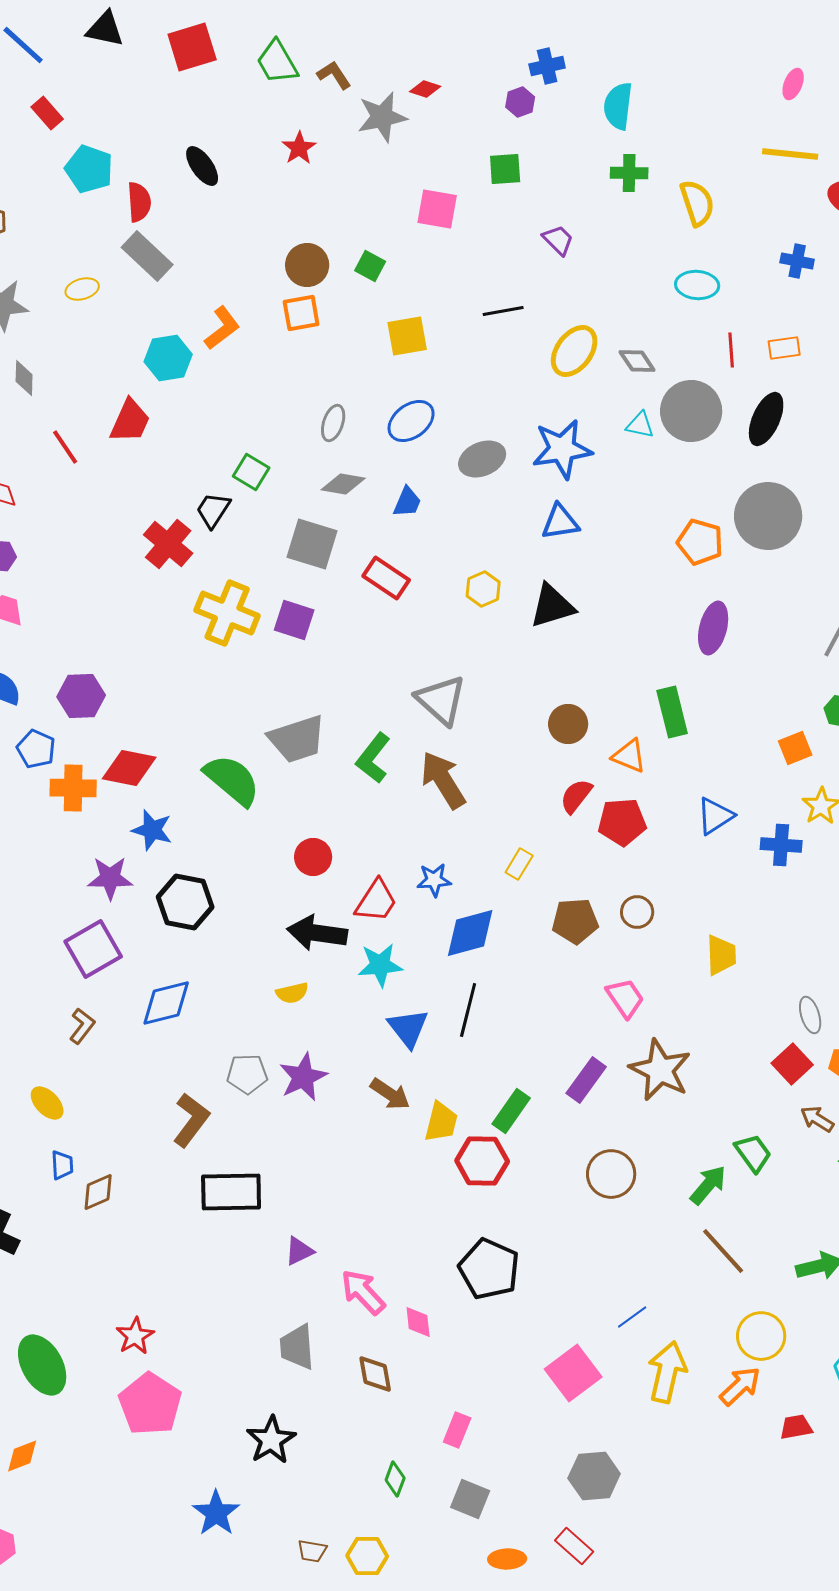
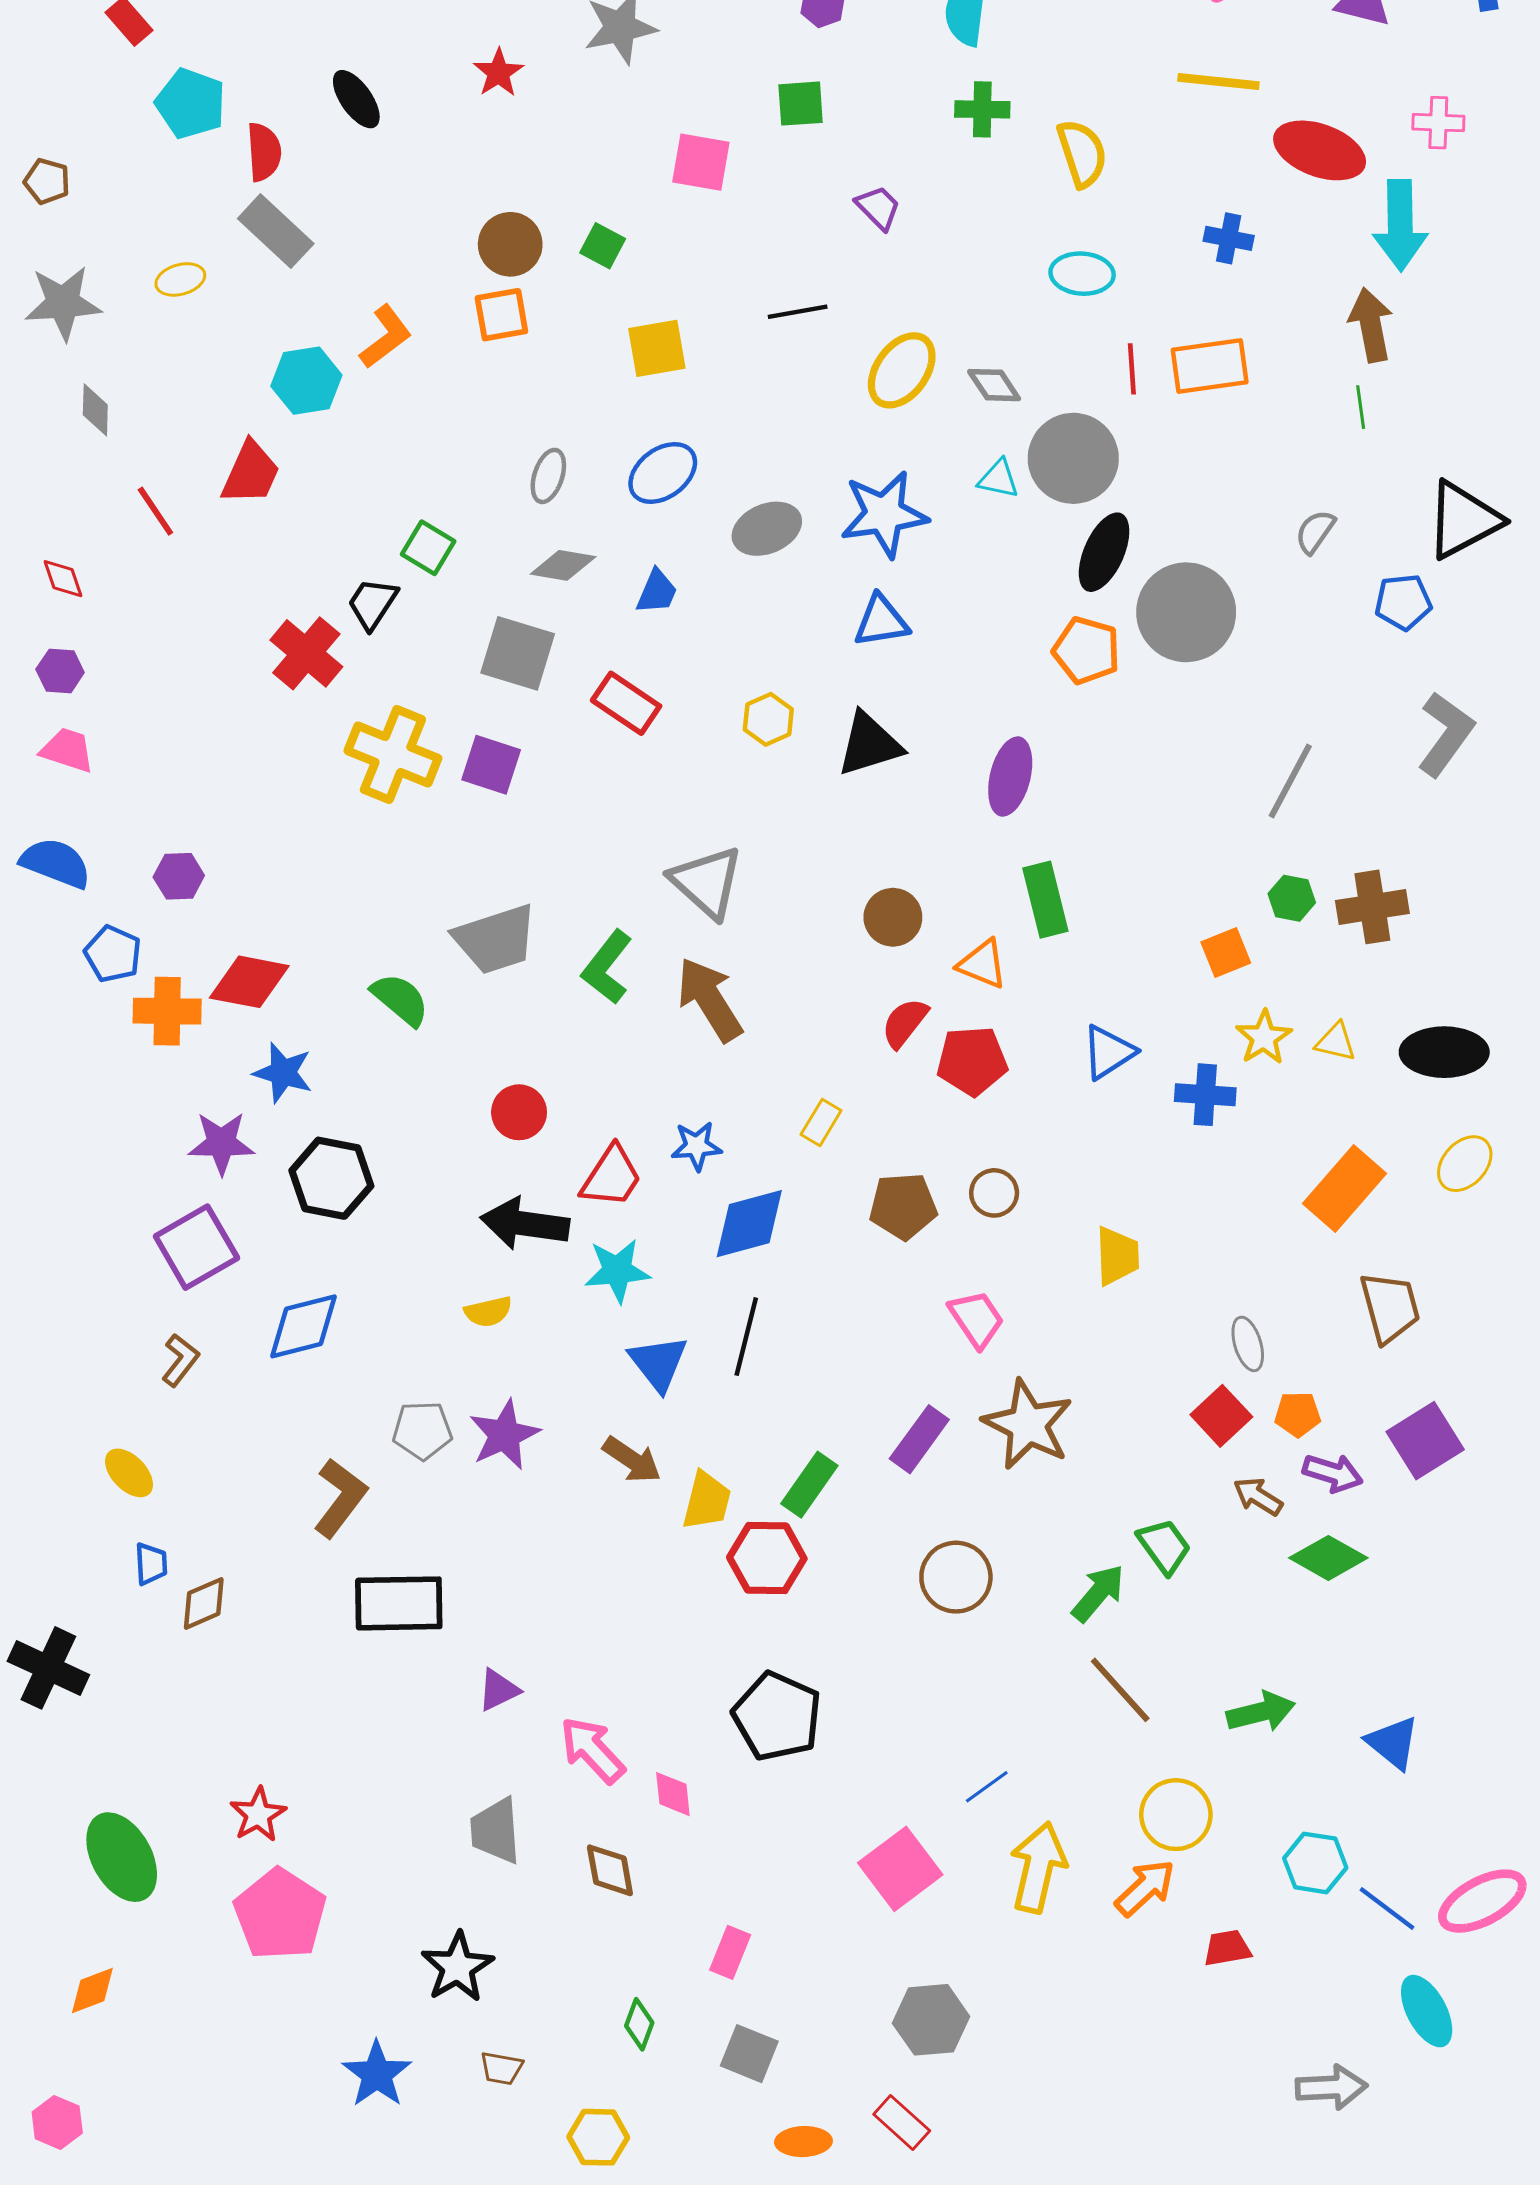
orange rectangle: (784, 348) -> (1210, 366), size x1.6
black ellipse: (766, 419) -> (1104, 552), moved
purple ellipse: (713, 628) -> (1010, 777), moved
purple hexagon: (81, 696) -> (179, 876), size x0.7
green semicircle: (232, 780) -> (400, 999), size x0.7
brown trapezoid: (312, 1551) -> (501, 2068), moved

